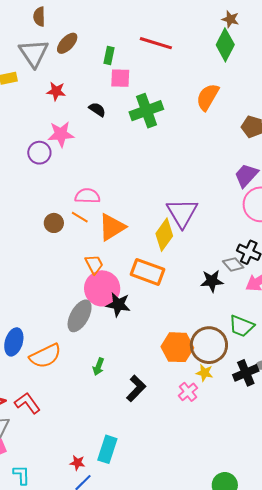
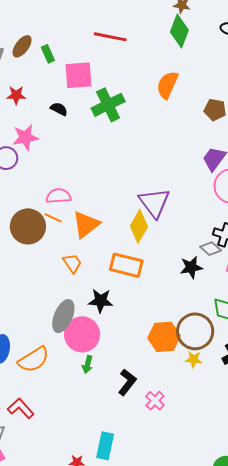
green rectangle: (109, 56) -> (48, 54), moved, turned -30
pink square: (120, 78) -> (79, 75), size x1.4
brown circle: (54, 223) -> (28, 226), size x1.8
pink circle: (102, 288) -> (82, 334), moved
pink cross: (188, 392) -> (155, 401), moved

